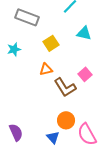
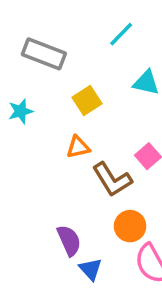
orange circle: (66, 120) -> (130, 226), moved
purple semicircle: (16, 132) -> (69, 240), moved

